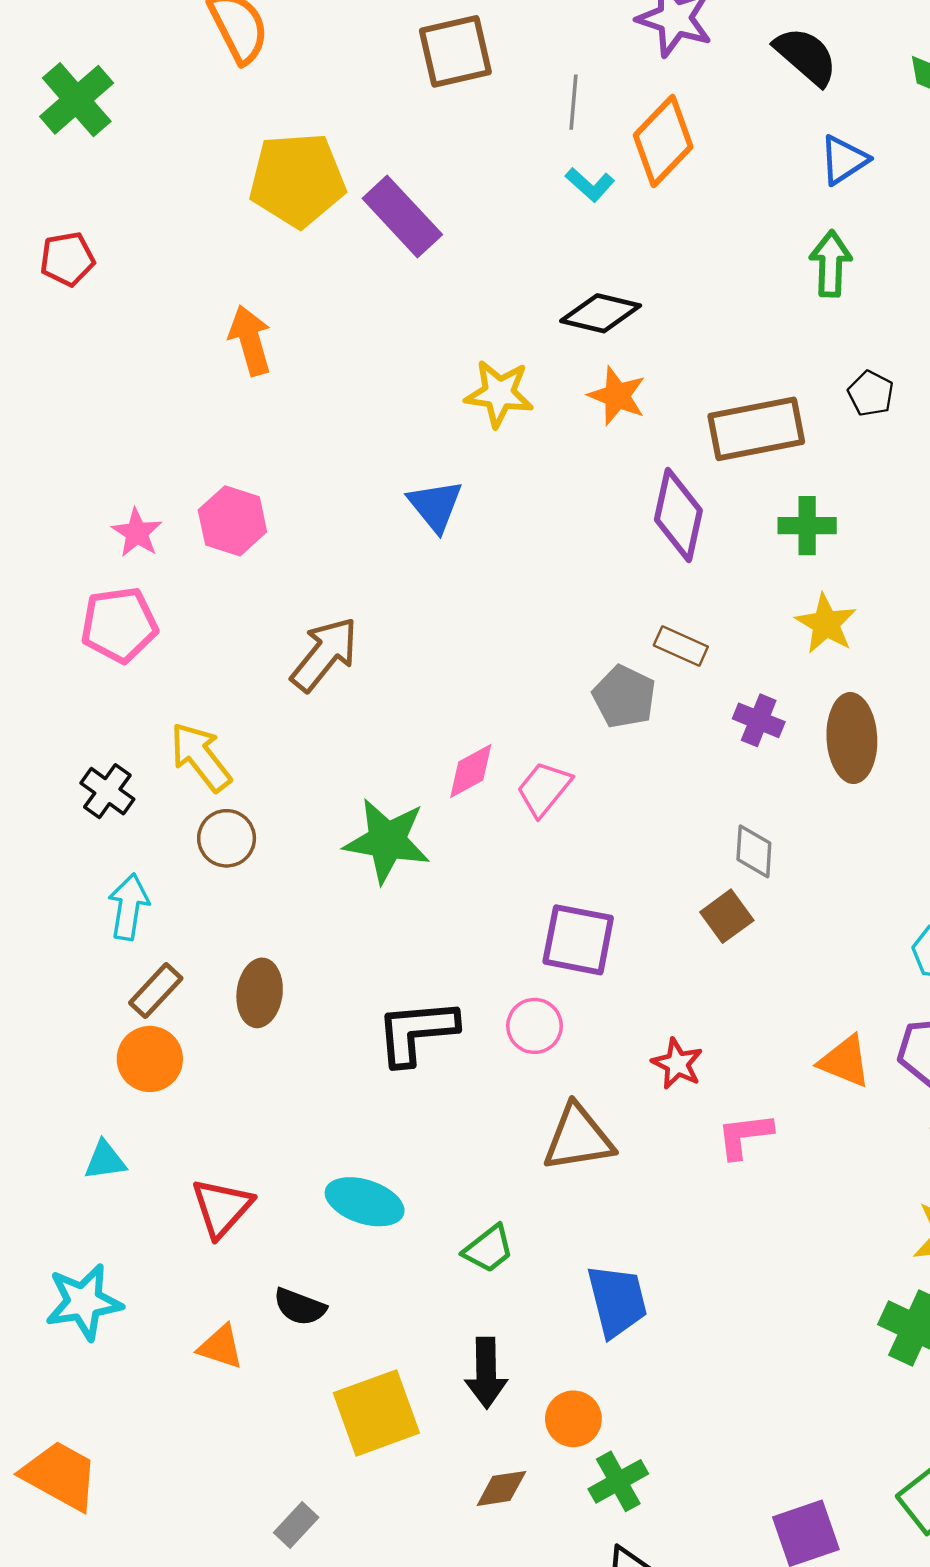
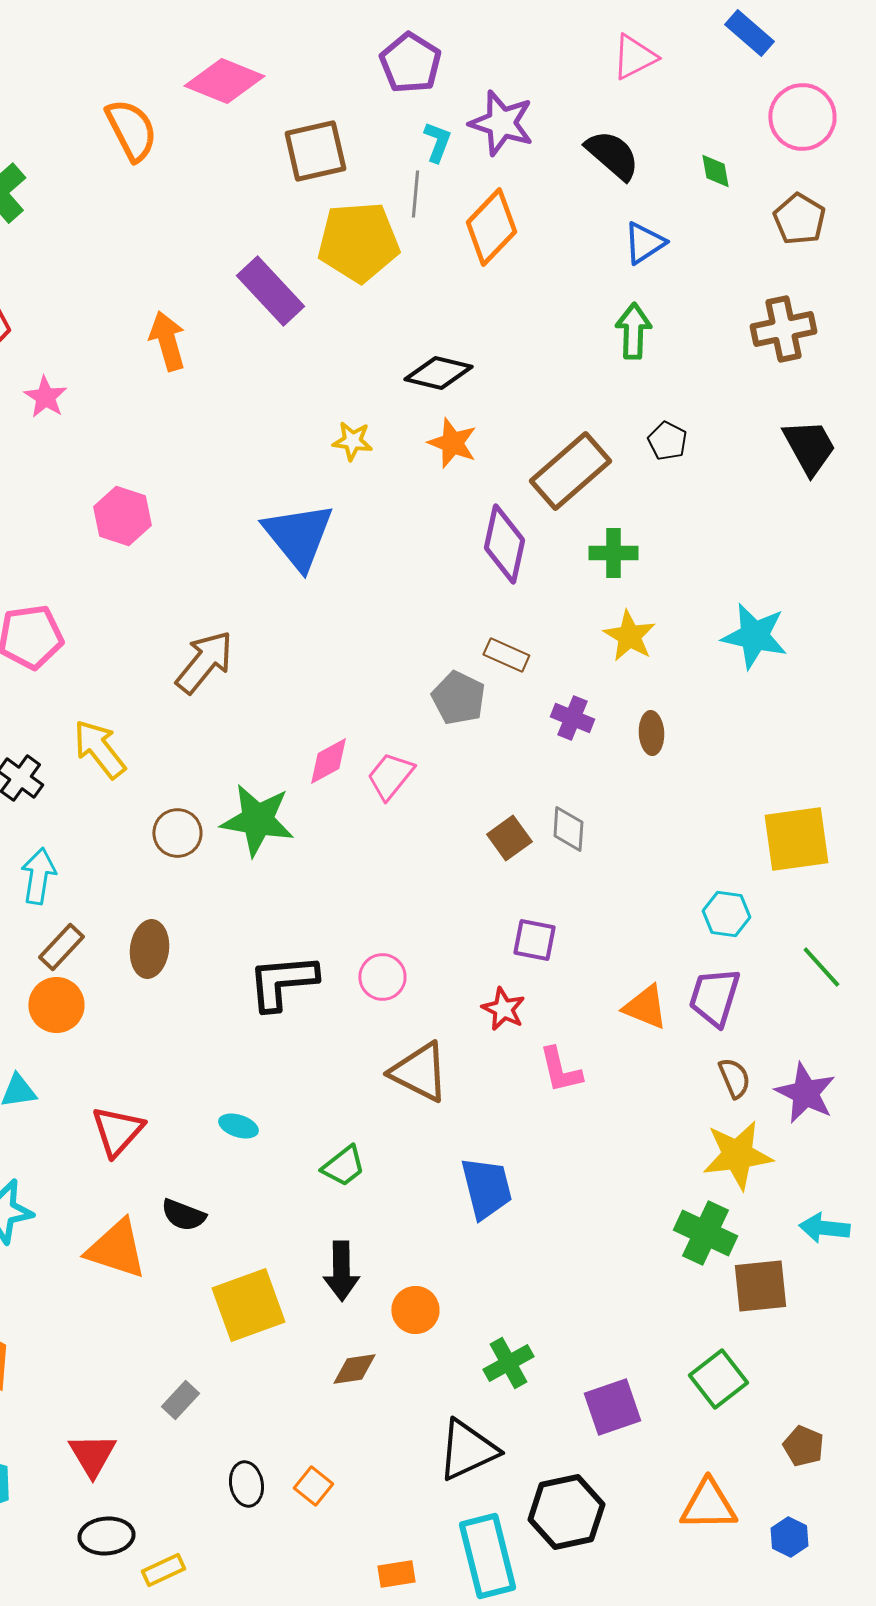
yellow pentagon: (297, 180) -> (358, 242), moved
cyan L-shape: (590, 185) -> (437, 142), moved, turned -111
orange arrow: (250, 340) -> (167, 341), moved
yellow star: (499, 393) -> (352, 441), size x0.7
brown rectangle: (756, 429) -> (570, 471), turned -30
blue triangle: (435, 506) -> (298, 536), size x1.5
pink hexagon: (232, 521) -> (122, 516), moved
pink star: (137, 533) -> (45, 397), moved
brown ellipse: (852, 738) -> (651, 733), size x0.6
brown circle: (227, 838) -> (177, 833), moved
brown square: (727, 916) -> (509, 838), moved
purple square: (578, 940) -> (534, 940), moved, size x0.7
pink L-shape: (745, 1136) -> (560, 1070), turned -96
brown triangle: (578, 1138) -> (419, 1072), turned 36
cyan ellipse: (365, 1202) -> (238, 1126), size x0.6
blue trapezoid: (617, 1301) -> (486, 1188), moved
orange triangle: (221, 1347) -> (116, 1249), size x1.6
green cross: (618, 1481) -> (508, 1363), moved

